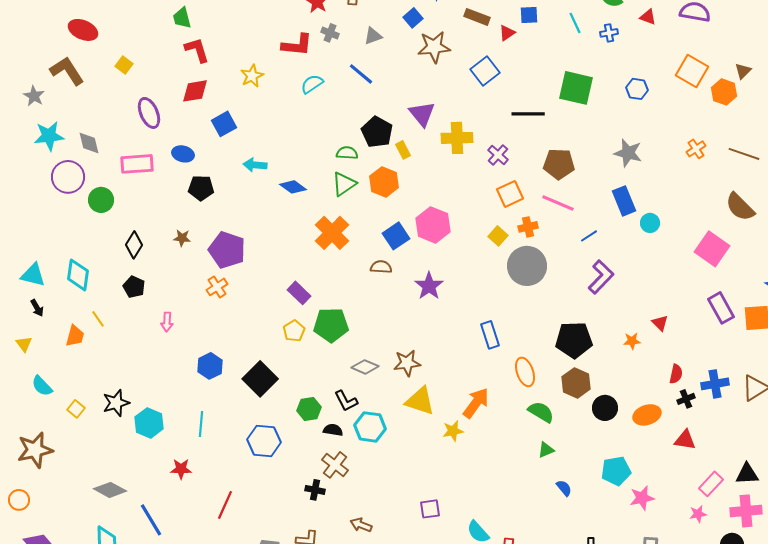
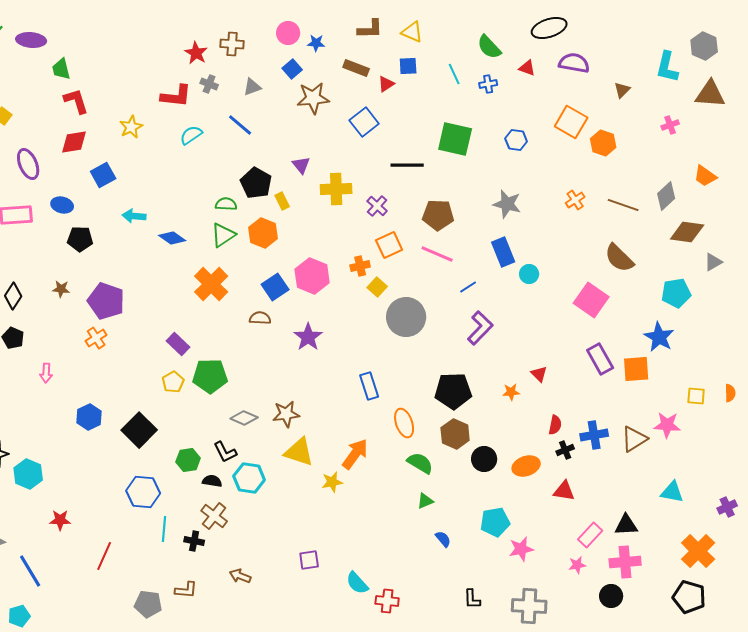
brown triangle: (743, 71) -> (622, 90), moved
purple triangle: (422, 114) -> (301, 165), size x0.7
orange cross: (528, 227) -> (360, 266), moved
cyan line: (201, 424) -> (164, 529), moved

